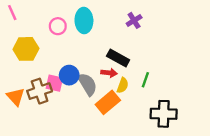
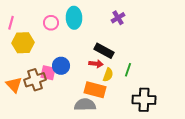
pink line: (12, 13) -> (11, 23), moved, turned 40
gray semicircle: (87, 84) -> (85, 105), moved, turned -60
orange rectangle: (108, 102) -> (95, 90), turned 55

